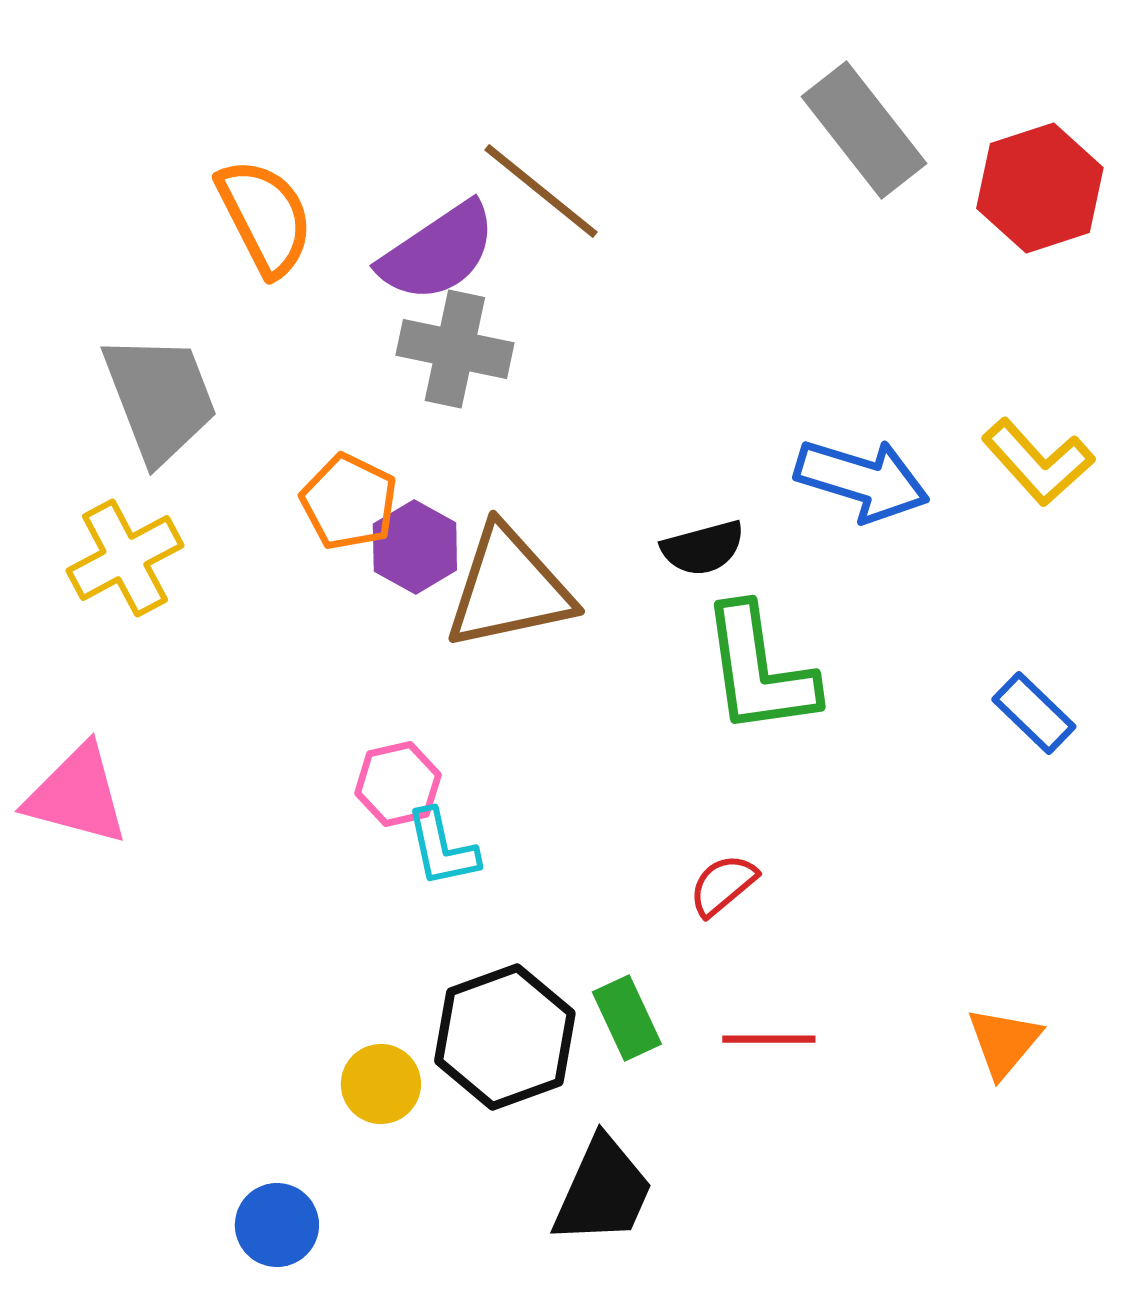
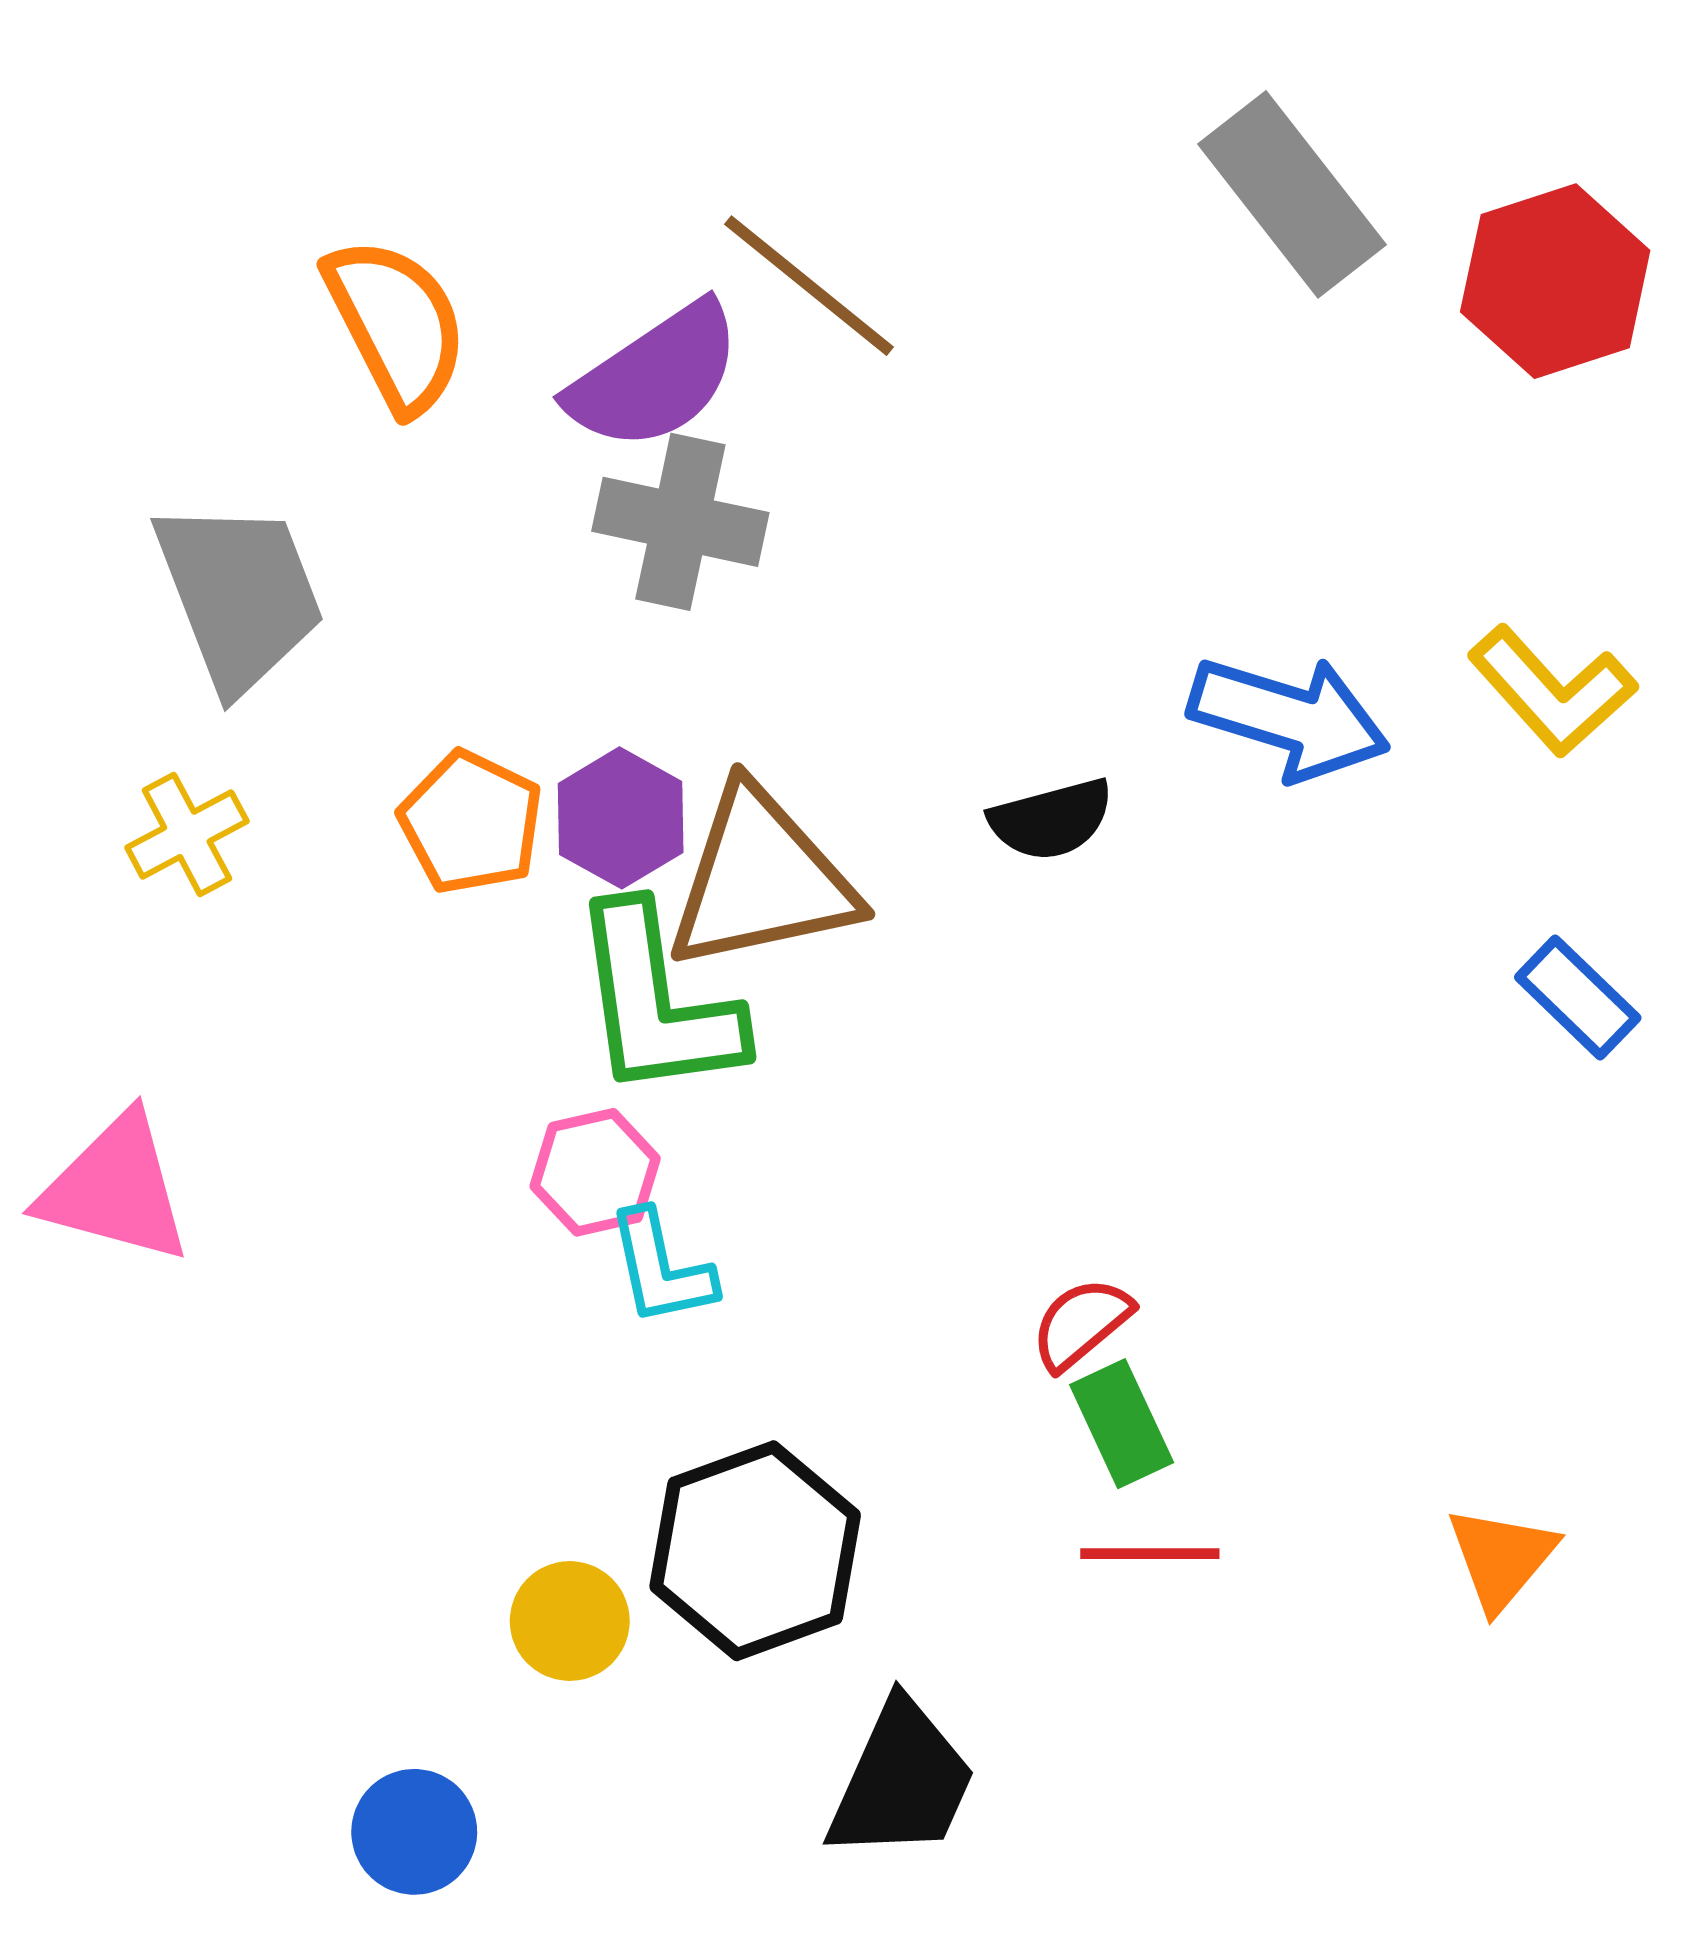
orange pentagon: (349, 502) -> (471, 822), moved
yellow cross: (125, 558) -> (187, 834), size x0.7
green L-shape: (759, 670) -> (656, 1002), moved
blue rectangle: (1034, 713) -> (1578, 997), moved
green rectangle: (627, 1018) -> (1122, 1424), moved

